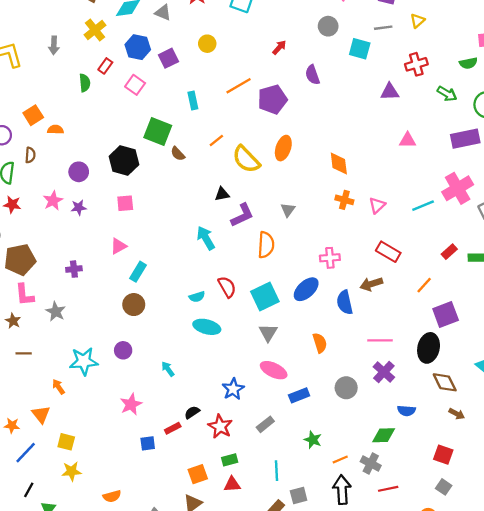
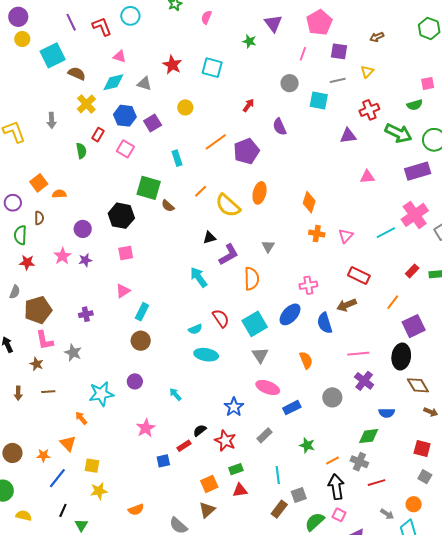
green arrow: (447, 94) -> (398, 133), size x1.5
orange diamond: (339, 163) -> (309, 202), turned 30

